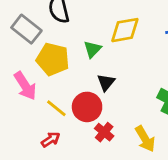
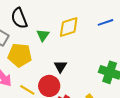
green triangle: (93, 49) -> (43, 35), moved

